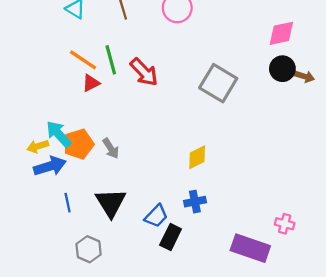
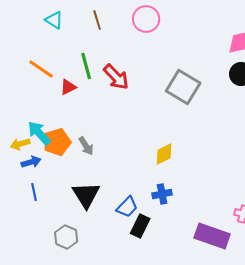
orange line: (83, 60) -> (41, 69), moved
blue arrow: (50, 166) -> (31, 162), size x0.7
blue line: (68, 203) -> (34, 192), moved

